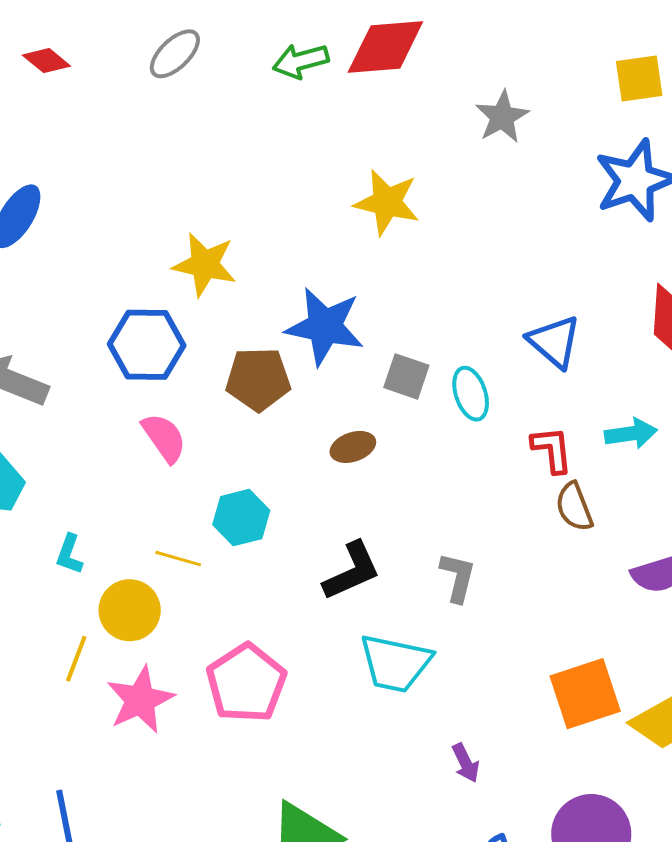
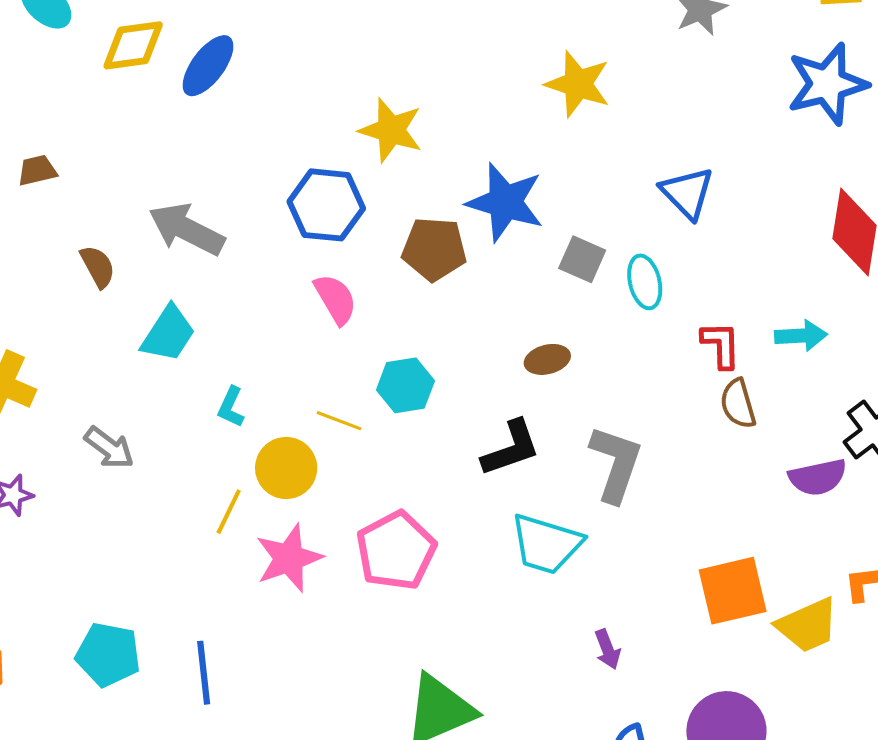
blue triangle: (554, 342) -> (687, 193), moved
brown ellipse: (353, 447) -> (547, 359), moved
gray L-shape: (458, 577) -> (616, 464), size x1.5

